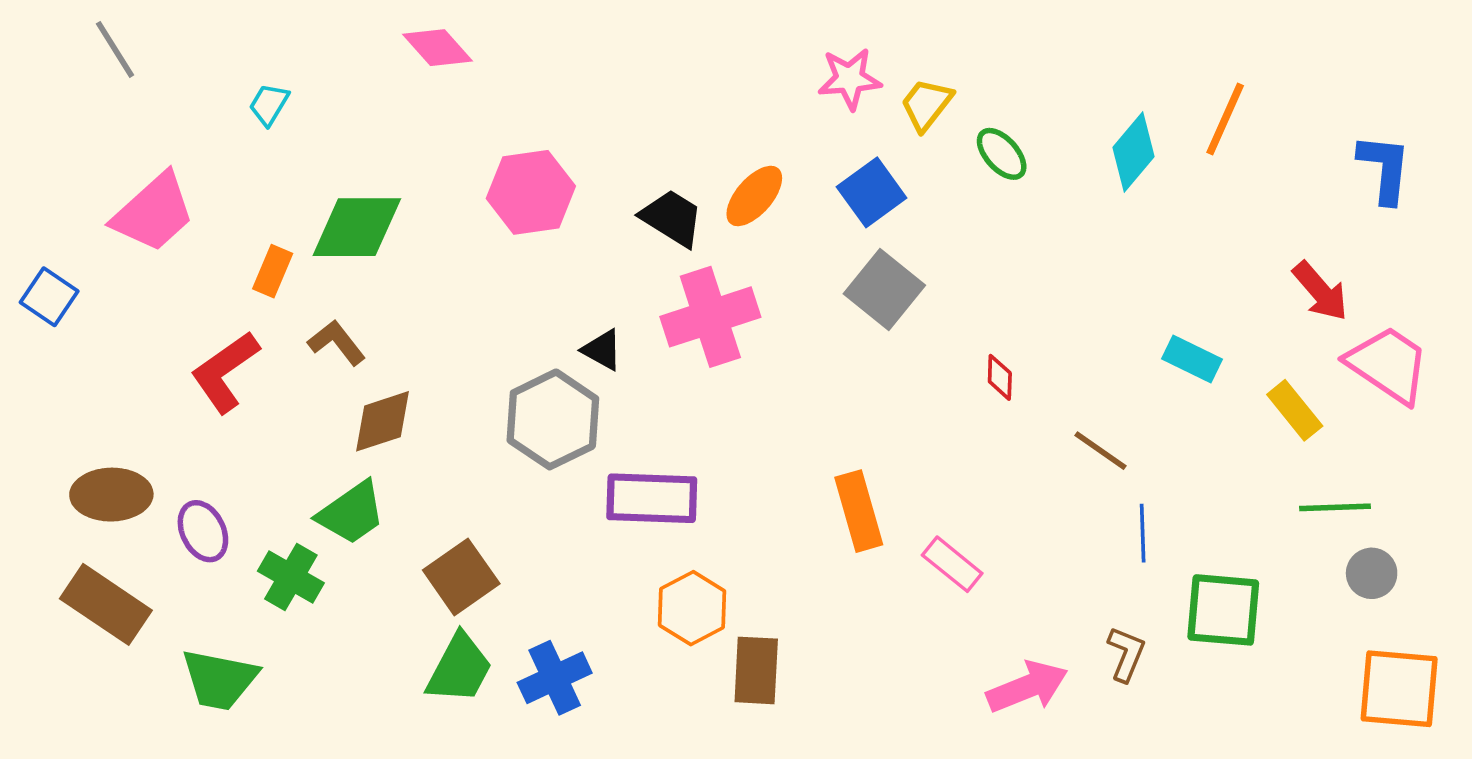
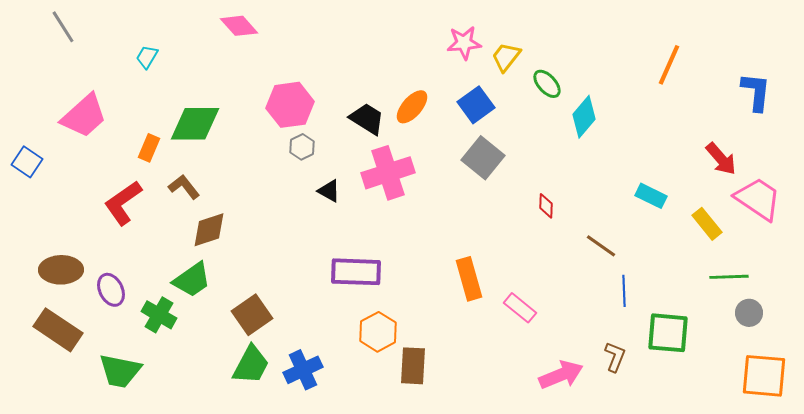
cyan diamond: (1133, 152) -> (584, 117), moved
gray hexagon: (553, 419) -> (302, 147), moved, size x0.5

